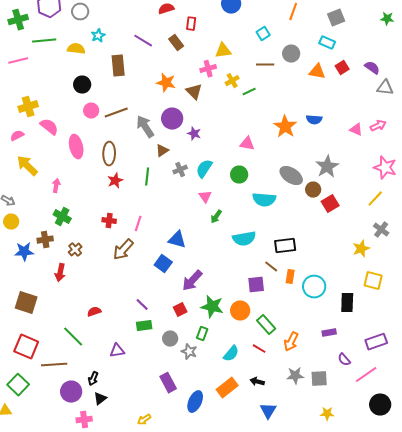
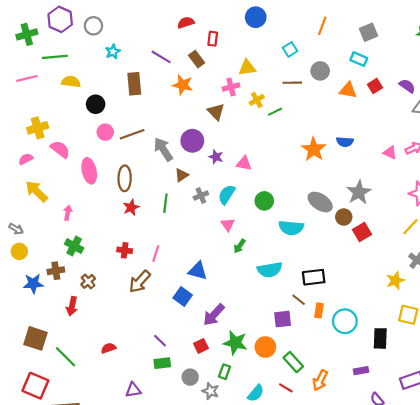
yellow semicircle: (76, 49) -> (71, 82), moved
orange star: (166, 83) -> (183, 85), moved
pink triangle: (247, 144) -> (244, 163), moved
green line: (73, 337) -> (66, 357), moved

